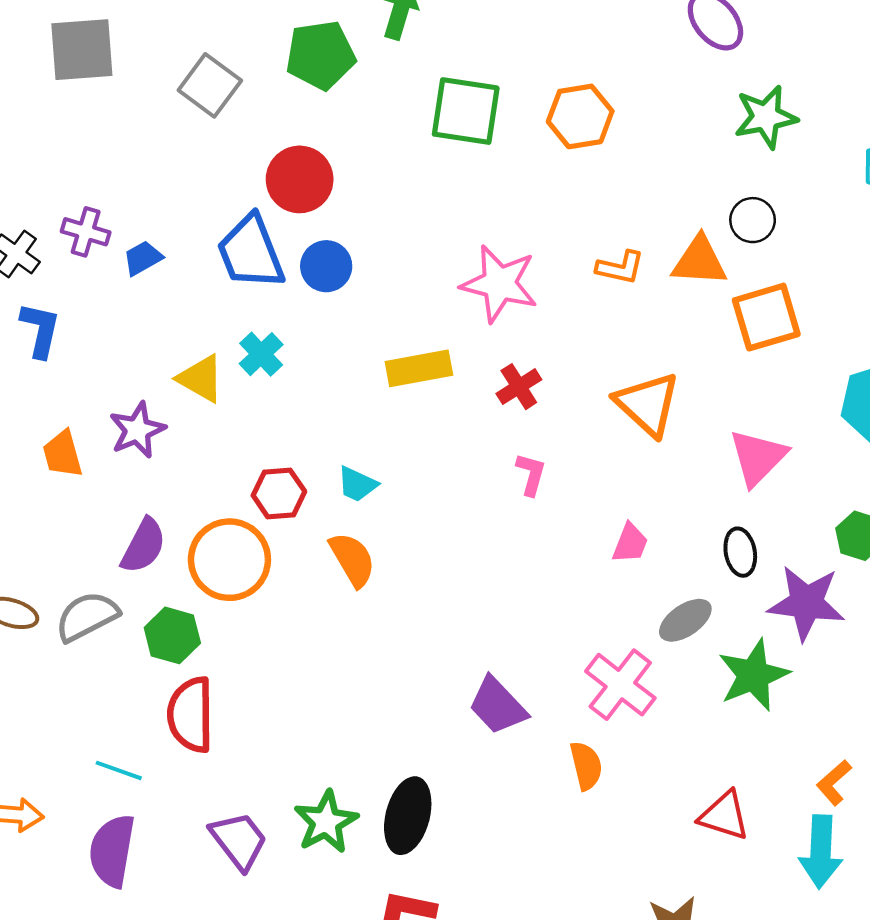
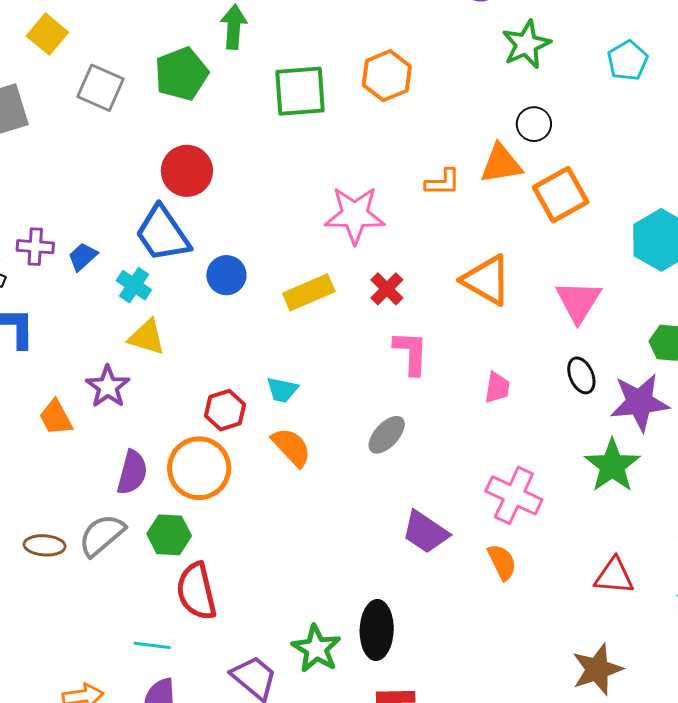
gray square: (210, 85) -> (100, 88), moved
blue circle: (326, 266) -> (226, 275), moved
cyan cross: (261, 354) -> (134, 285), moved
pink L-shape: (531, 474) -> (411, 353), size x1.4
gray ellipse: (685, 620) -> (387, 435), moved

